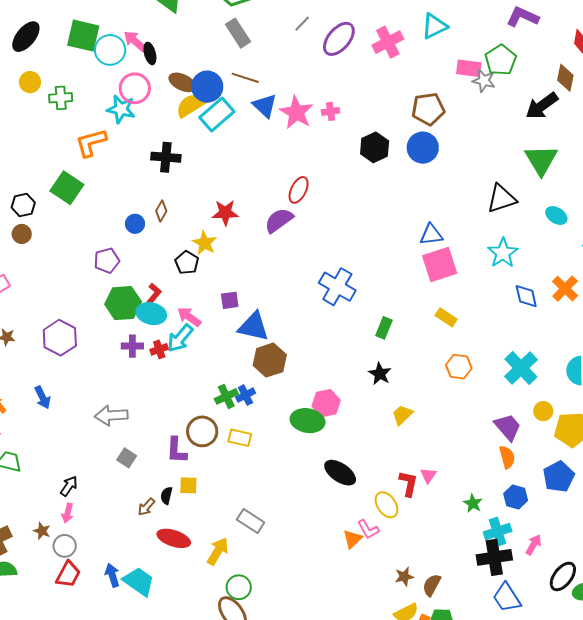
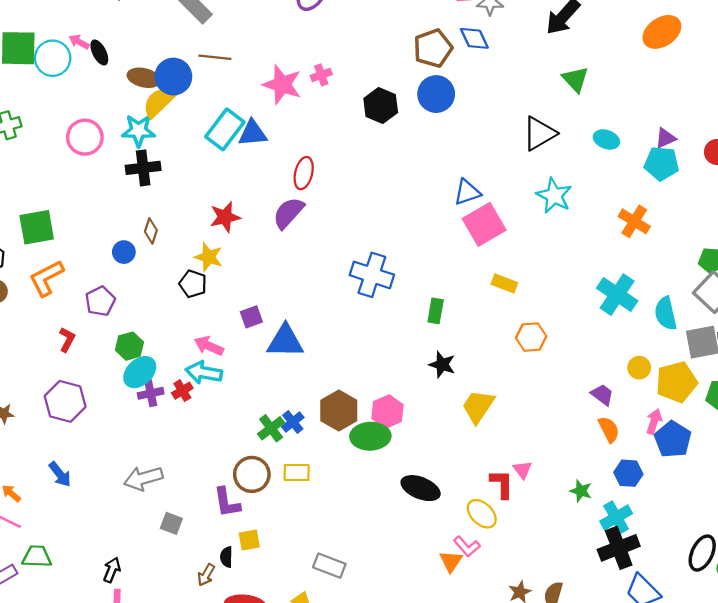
pink arrow: (135, 41) -> (79, 42), size x0.7
pink circle: (135, 88) -> (85, 137), moved
blue triangle: (265, 106) -> (253, 133), moved, turned -36
cyan star: (121, 109) -> (139, 131), moved
cyan rectangle: (217, 115) -> (225, 129), moved
orange L-shape: (91, 143) -> (46, 278), moved
green triangle: (541, 160) -> (575, 79), size x0.7
green square: (67, 188) -> (37, 227), turned -32
red L-shape: (154, 294) -> (67, 340), moved
blue diamond: (526, 296) -> (474, 38), moved
green hexagon: (123, 303) -> (129, 346), size x0.7
cyan ellipse: (151, 314) -> (140, 372), moved, turned -44
cyan arrow: (180, 338) -> (204, 373), turned 72
brown hexagon: (270, 360) -> (339, 410), moved
cyan cross: (521, 368) -> (617, 295), moved
yellow trapezoid: (402, 415) -> (478, 406), size x1.4
purple trapezoid: (508, 427) -> (602, 395), size x0.7
pink arrow: (534, 545) -> (654, 422), moved

